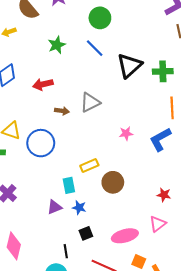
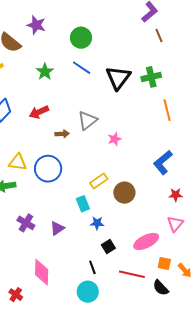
pink star: (126, 133) -> (115, 139), moved
blue L-shape: (160, 139) -> (163, 162), moved
purple triangle: (54, 207) -> (57, 228), moved

